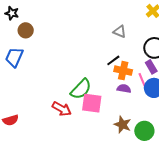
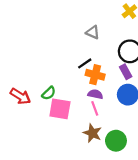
pink line: (142, 80) -> (95, 108), moved
green semicircle: (81, 89) -> (49, 93), size x0.6
red arrow: (62, 109) -> (20, 96), moved

